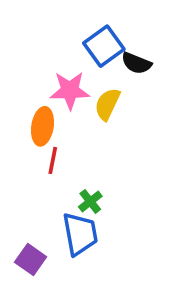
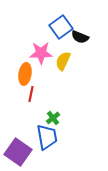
purple square: (31, 260) -> (18, 152), size x1.5

